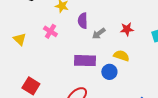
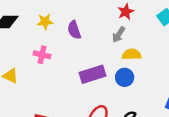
red star: (127, 29) -> (126, 12), moved
gray arrow: (99, 34) -> (119, 35), moved

